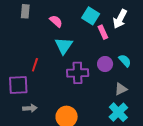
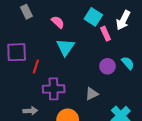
gray rectangle: (25, 11) -> (26, 12), turned -32
purple cross: (78, 73) -> (54, 89), moved
purple square: (18, 85) -> (17, 52), moved
gray triangle: (121, 89) -> (92, 94), moved

